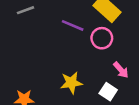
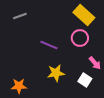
purple line: (73, 25) -> (49, 45), moved

